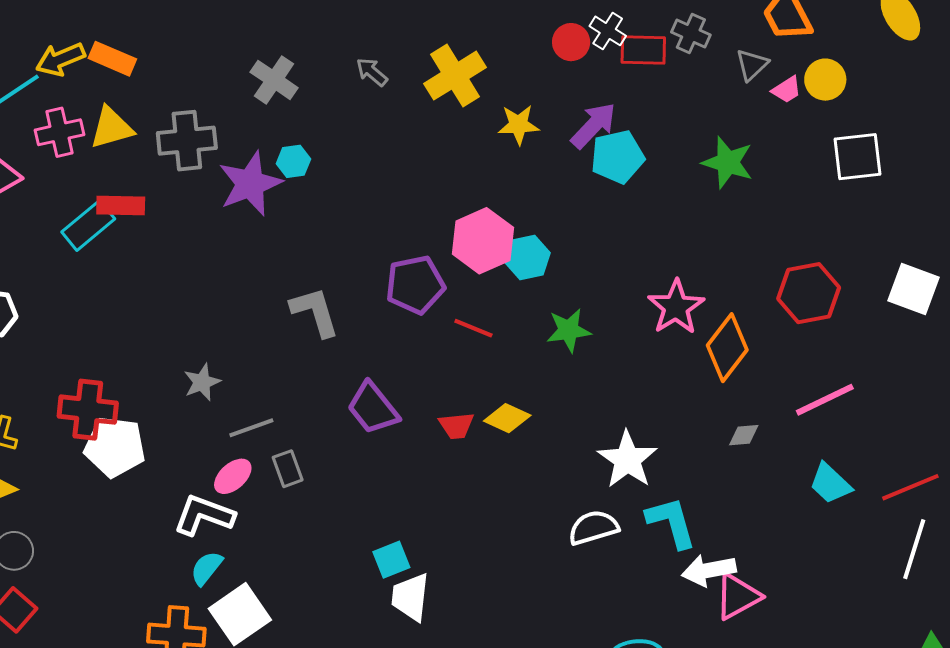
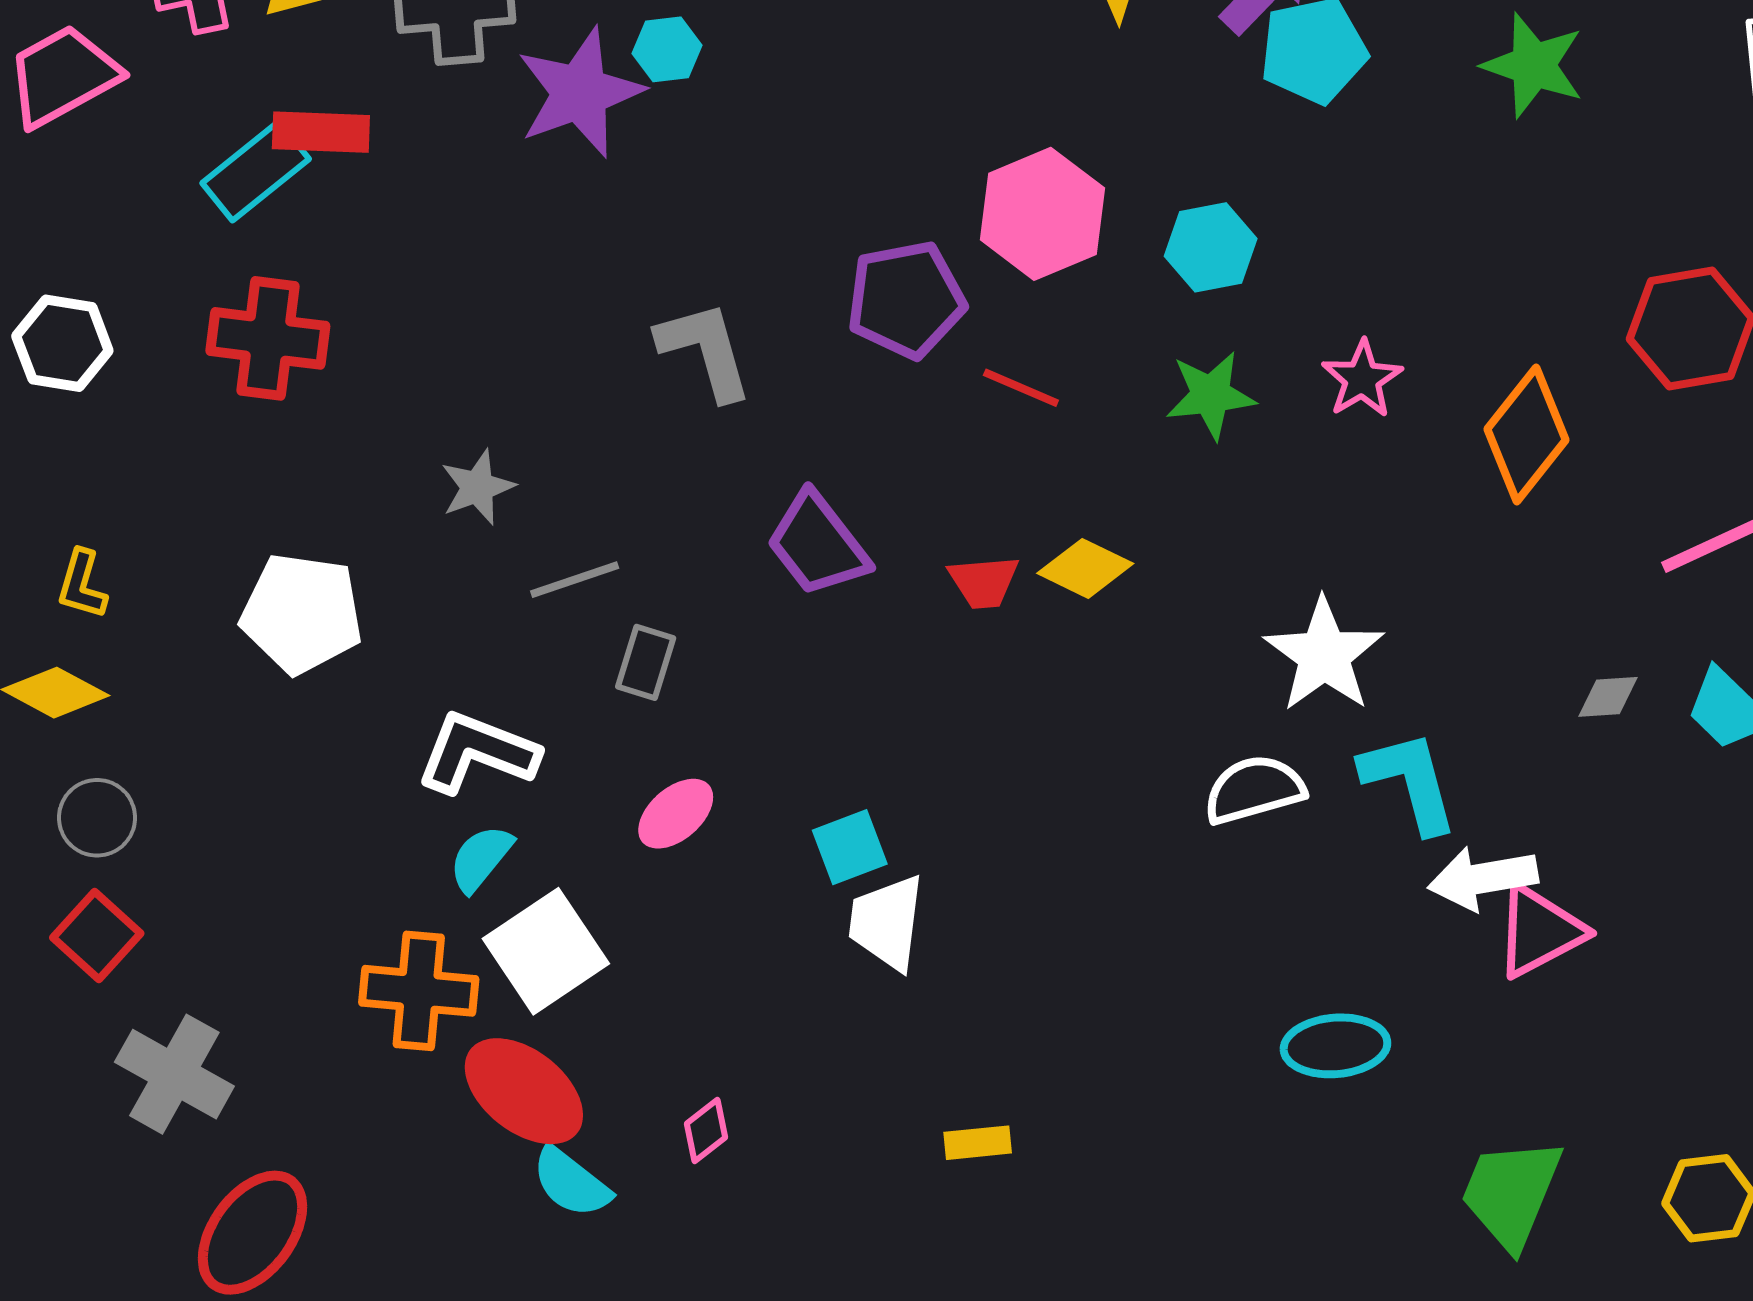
cyan hexagon: (527, 257) -> (1211, 247), moved
pink star: (676, 307) -> (1362, 379), moved, size x0.7
red cross: (88, 410) -> (268, 338), moved
gray diamond: (744, 435) -> (1608, 697), moved
gray rectangle: (288, 469) -> (646, 662), turned 36
pink ellipse: (233, 476) -> (676, 814), moved

